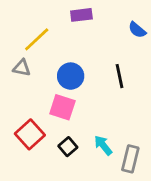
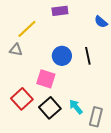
blue circle: (71, 76) -> (62, 56), moved
black square: (68, 147) -> (50, 108), size x1.5

